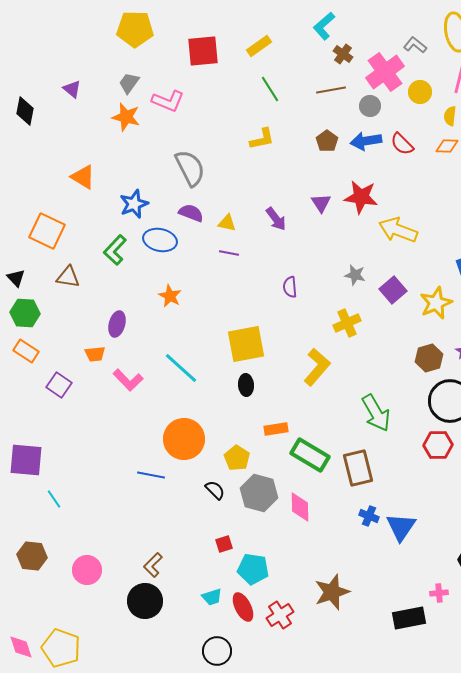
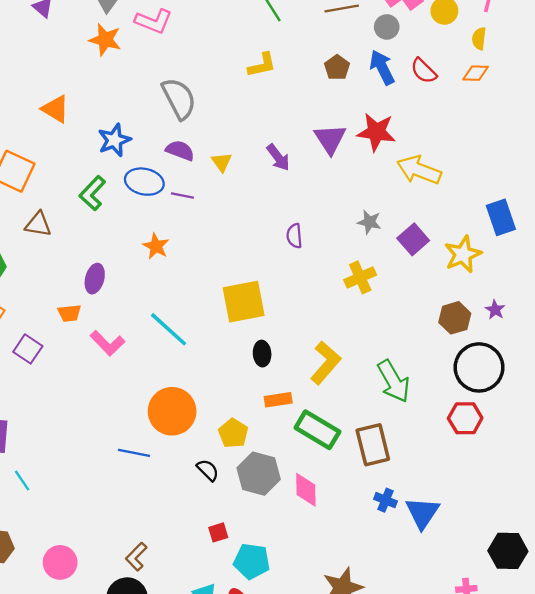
blue arrow: (366, 141) -> (382, 67), turned 72
purple triangle: (321, 203) -> (330, 139), size x1.4
yellow triangle: (227, 223) -> (222, 162), turned 42
purple line: (229, 253) -> (182, 195), moved
yellow L-shape: (317, 367) -> (326, 363), moved
black ellipse: (246, 385) -> (262, 354), moved

